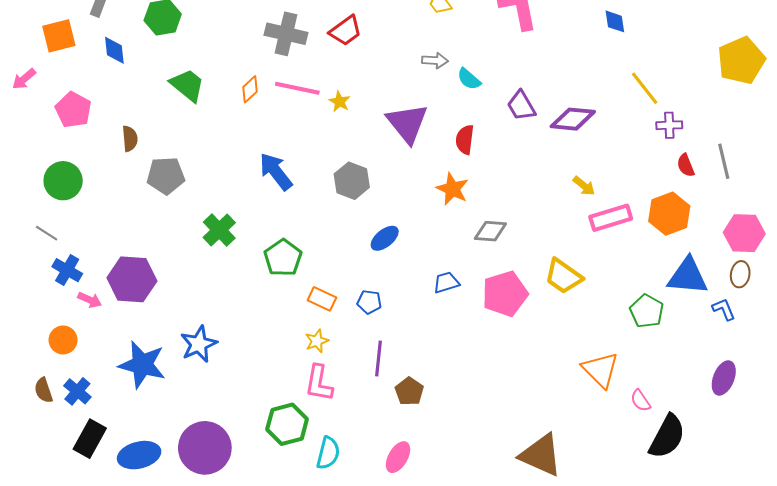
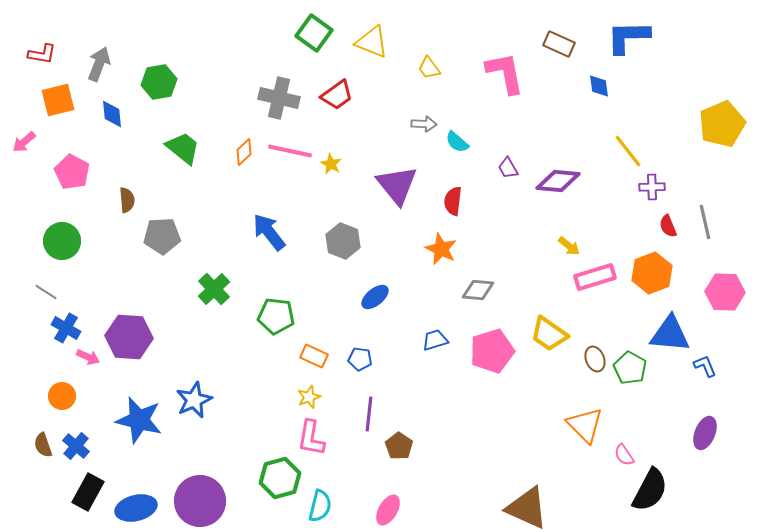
purple trapezoid: (521, 106) -> (508, 168), size x0.7
green pentagon: (283, 258) -> (276, 316), turned -30
brown ellipse: (740, 274) -> (595, 359), moved, turned -30

